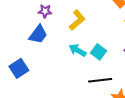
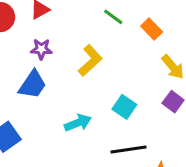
cyan arrow: (78, 50) -> (78, 123), moved, turned 132

